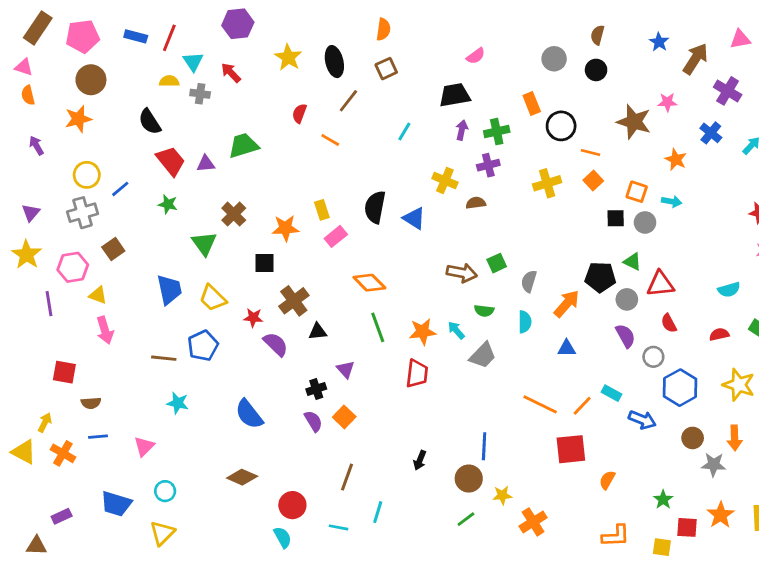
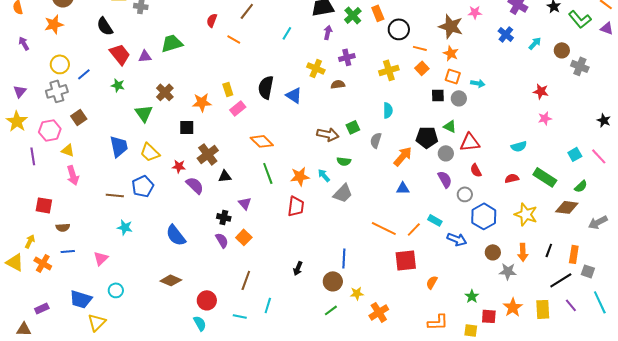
green cross: (497, 132) -> (353, 15), moved, turned -30
orange star: (676, 160) -> (451, 53), moved
cyan semicircle: (525, 322) -> (388, 110), moved
black cross: (316, 389) -> (224, 217), turned 32
yellow triangle: (162, 533) -> (97, 322), moved

